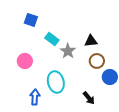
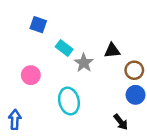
brown circle: (97, 61) -> (134, 70), moved
blue arrow: (35, 97) -> (15, 119), moved
black arrow: (89, 98) -> (121, 122), moved

